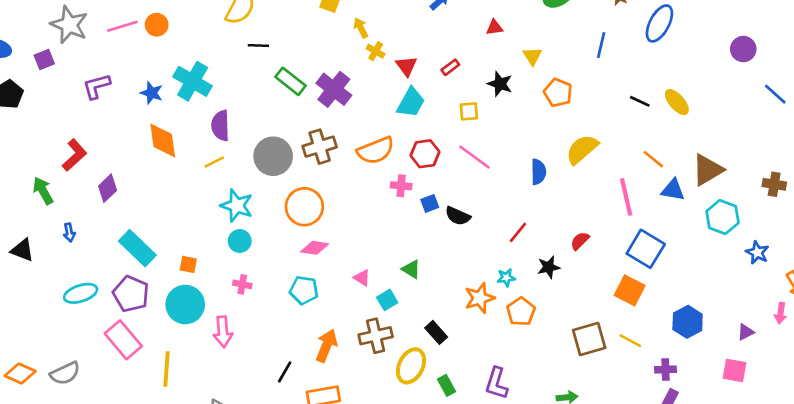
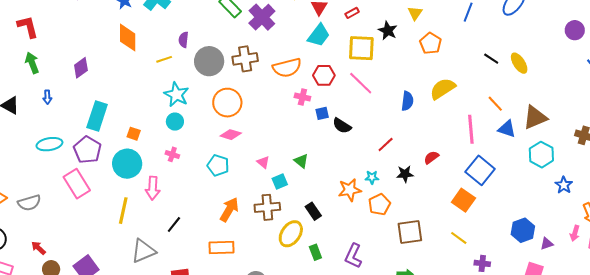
yellow square: (469, 111) -> (361, 48), size x1.8
purple semicircle: (220, 126) -> (184, 40), moved, size x0.7
red L-shape: (74, 155) -> (28, 27), moved, turned -70
cyan rectangle: (137, 248) -> (97, 116), turned 56
blue hexagon: (688, 322) -> (523, 230), moved
brown square: (589, 339) -> (410, 232), moved
yellow line: (167, 369) -> (123, 211), moved
black line: (285, 372) -> (174, 225), moved

